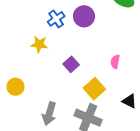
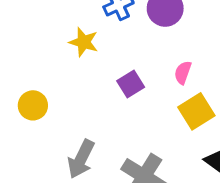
pink semicircle: (115, 62) -> (183, 72), moved
yellow square: (94, 89) -> (196, 111), moved

